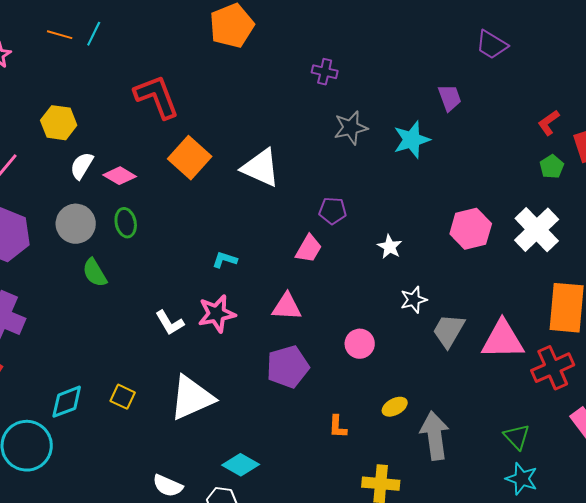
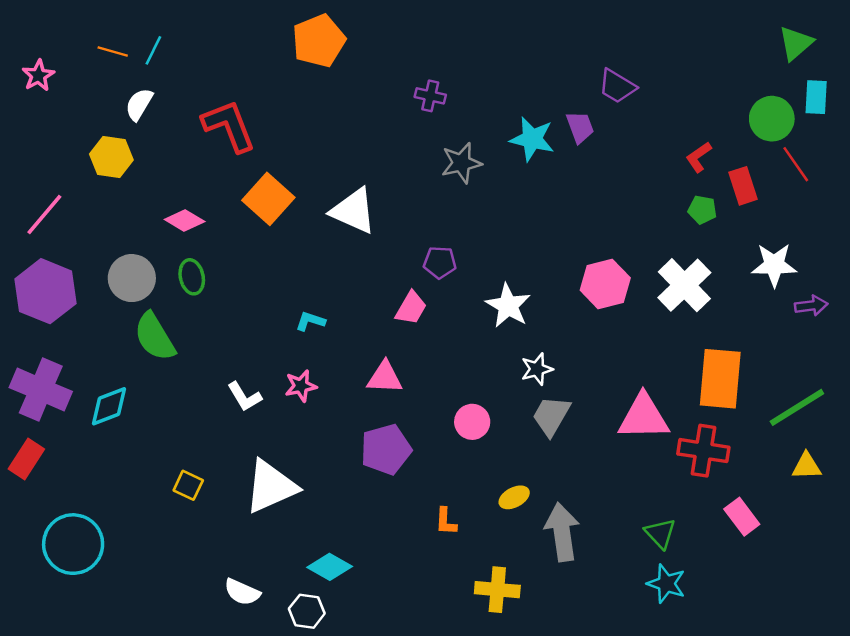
purple trapezoid: (492, 45) -> (617, 86), moved
cyan star: (412, 140) -> (532, 139), moved, turned 30
white semicircle: (82, 166) -> (139, 104), moved
green pentagon: (552, 167) -> (702, 210), turned -30
white star: (390, 247) -> (508, 306), size x1.5
green semicircle: (95, 273) -> (155, 337), size x1.4
pink star: (217, 314) -> (301, 386), size x0.7
gray trapezoid: (449, 331) -> (551, 416), moved
red cross: (553, 368) -> (703, 451), turned 33
cyan diamond: (67, 402) -> (109, 406), moved

